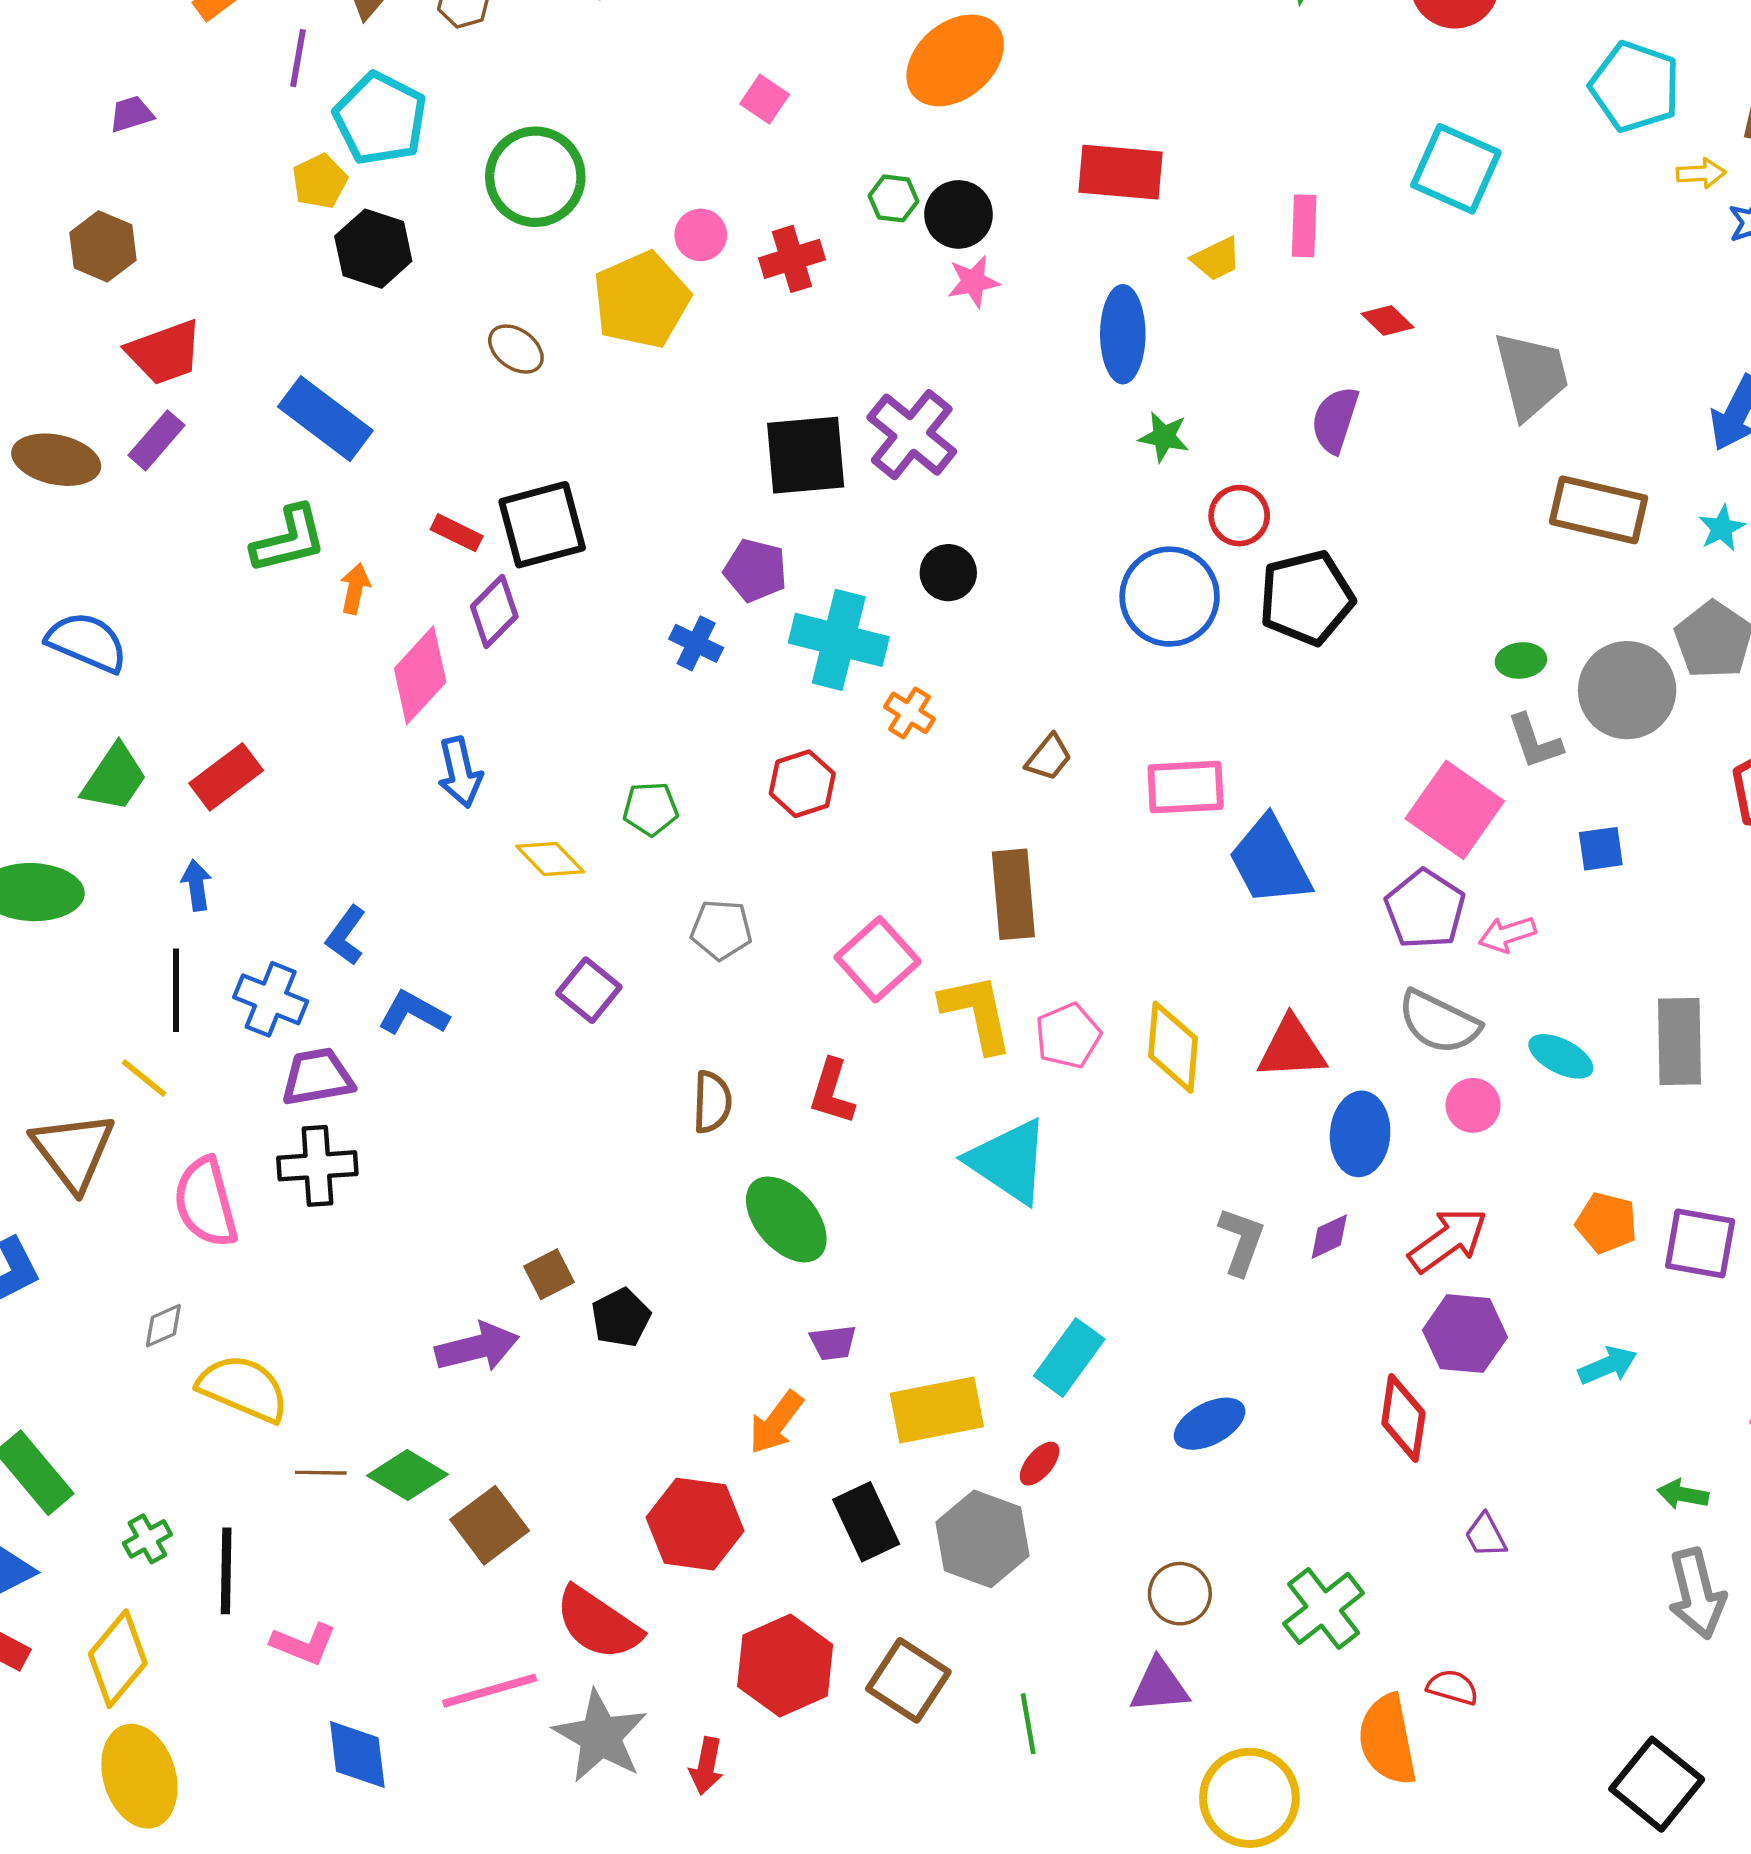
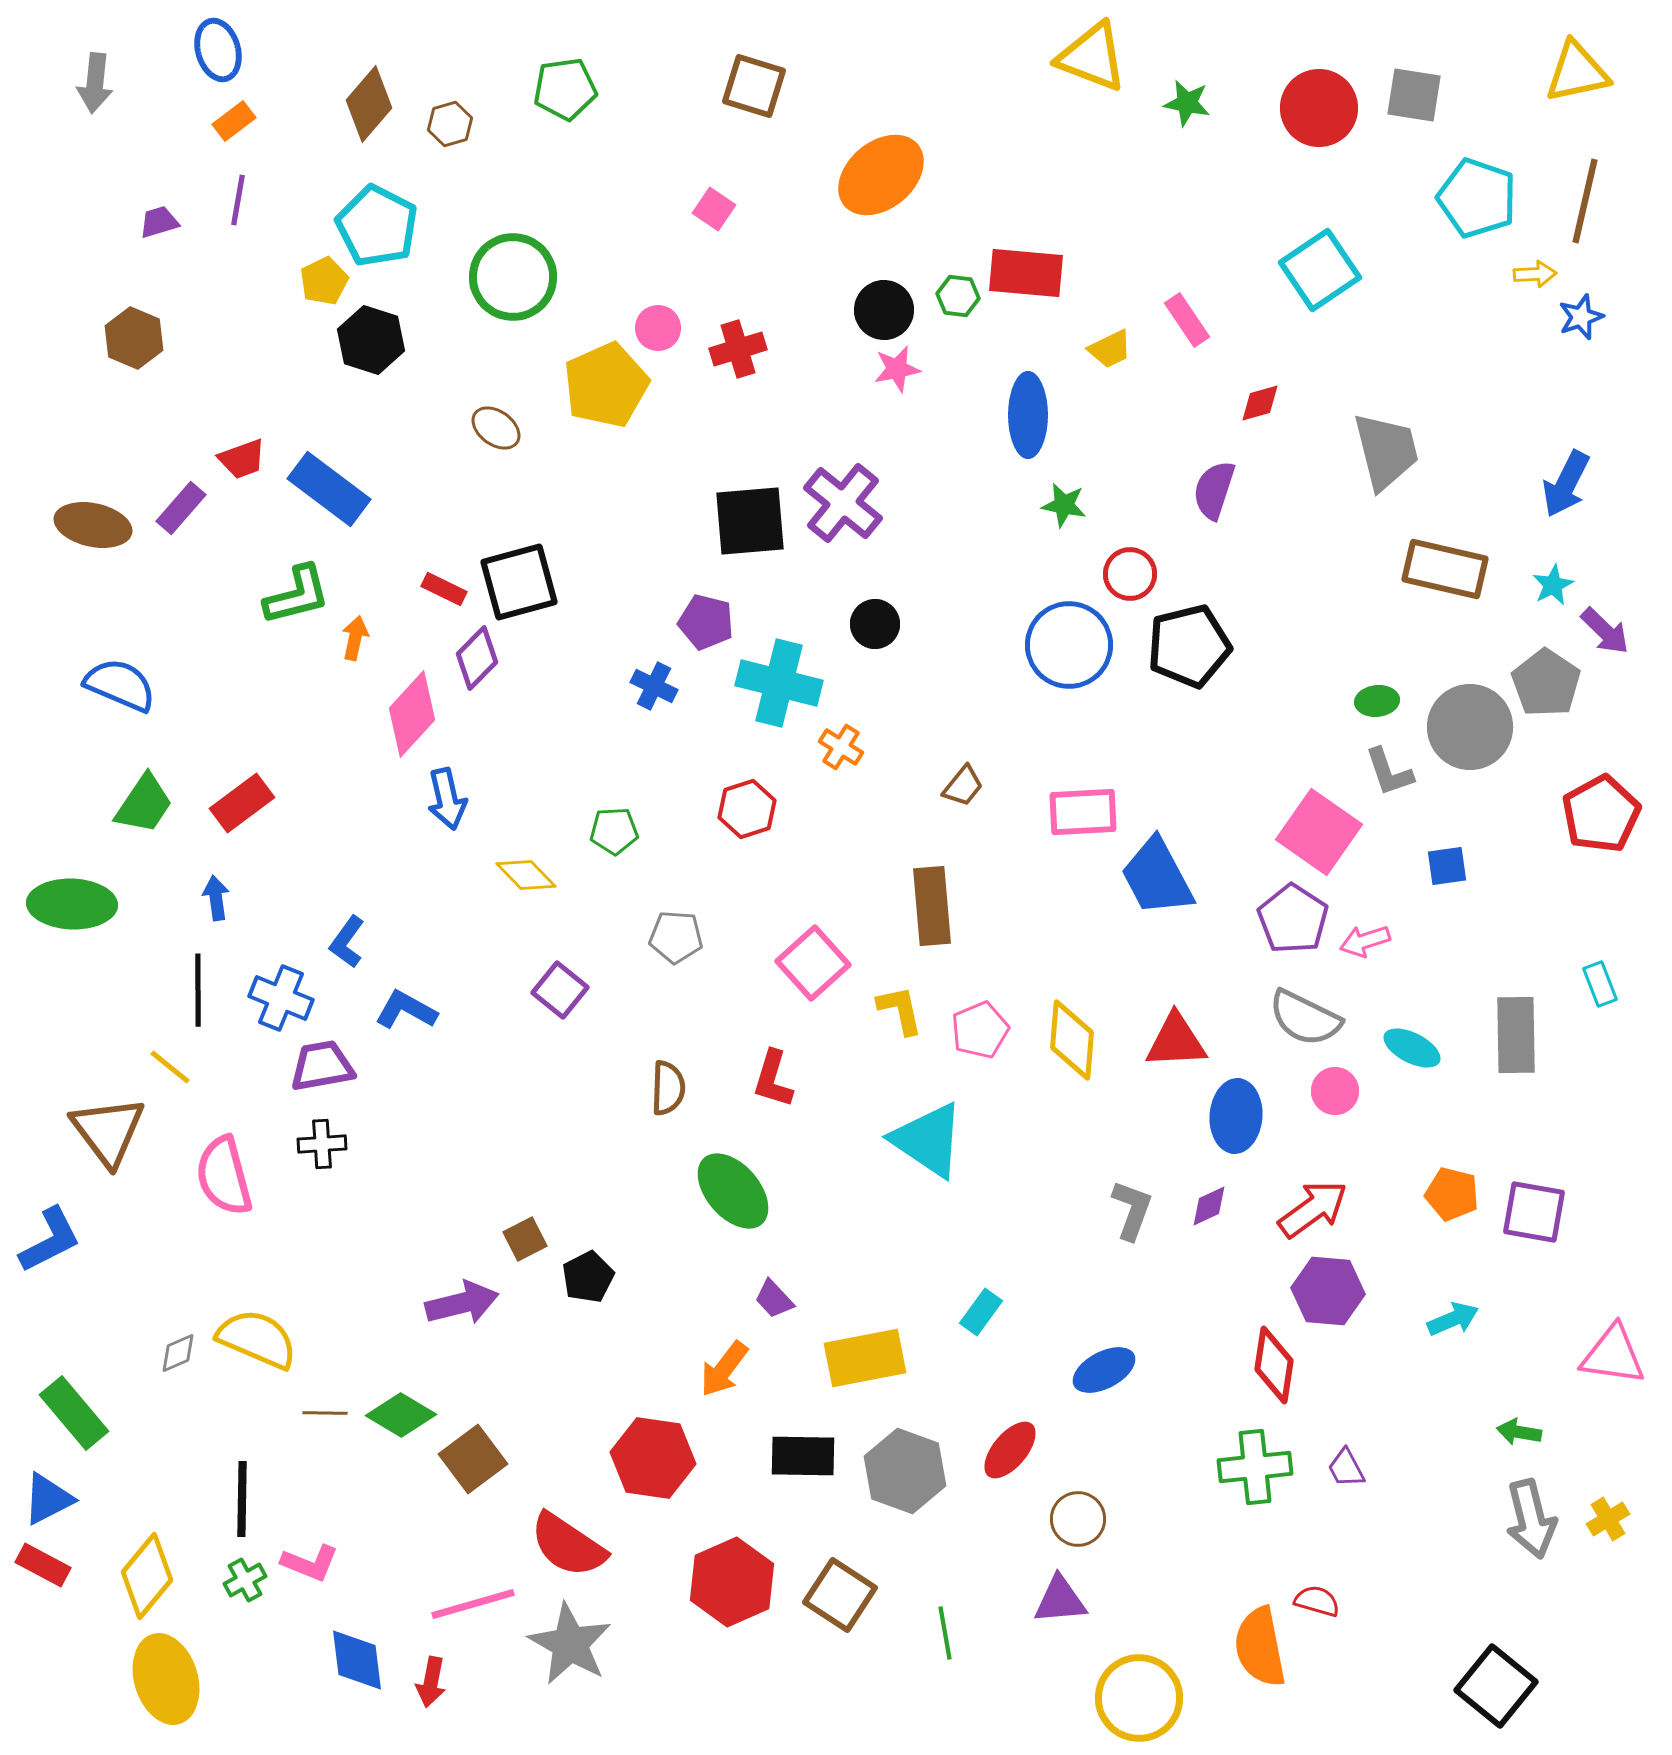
purple line: (298, 58) -> (238, 200), moved
cyan square: (1456, 169) -> (1320, 270), turned 32
green hexagon: (894, 198) -> (958, 296), moved
pink rectangle: (1304, 226) -> (1187, 320), turned -36
red diamond: (1387, 321) -> (1260, 403), turned -60
red trapezoid: (165, 352) -> (242, 459), moved, size x0.7
yellow L-shape: (977, 1013) -> (900, 1010), size x0.7
black cross: (317, 1166) -> (322, 1144), size x0.7
gray diamond: (163, 1326) -> (178, 1353), moved
purple trapezoid: (833, 1343) -> (774, 1299), turned 54
cyan rectangle: (1069, 1357) -> (981, 1312), size x0.7
red ellipse: (1040, 1464) -> (1010, 1450), moved, size x1.5
black rectangle: (866, 1522) -> (803, 1456), turned -64
green cross: (147, 1539) -> (245, 1580), moved
green cross: (1324, 1608) -> (1255, 1467), moved, turned 32
red arrow: (706, 1766) -> (431, 1682), moved

